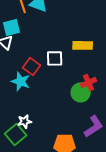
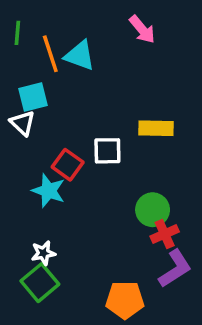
red cross: (89, 82) -> (165, 234), moved
white star: (25, 121) -> (43, 253), moved

